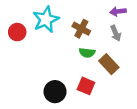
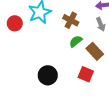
green semicircle: (87, 53) -> (76, 41), turned 136
red square: (86, 86) -> (86, 74), moved

